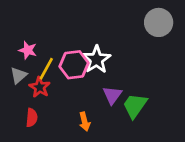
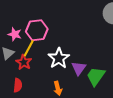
white star: (96, 59) -> (59, 58), moved
pink hexagon: (74, 65) -> (37, 30), moved

